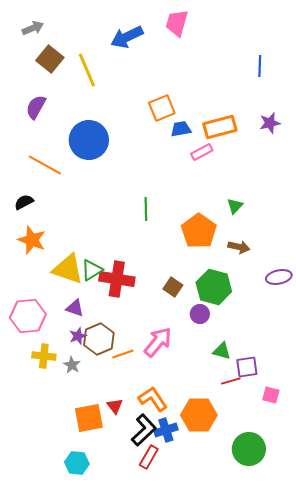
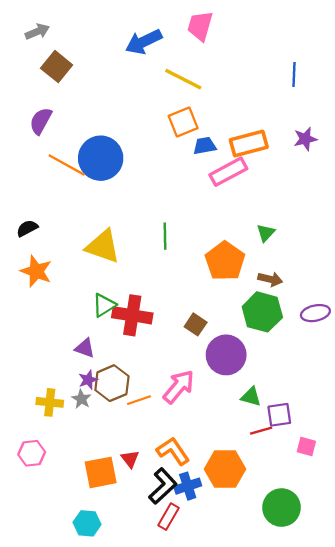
yellow line: (87, 70) -> (183, 79), moved, turned -40
pink rectangle: (202, 152) -> (228, 172), size x1.5
orange line: (45, 165) -> (67, 165), moved
yellow triangle: (68, 269) -> (103, 246), moved
green hexagon: (214, 287) -> (262, 312), moved
purple circle: (200, 314) -> (226, 355), size x1.8
pink hexagon: (28, 316) -> (32, 453), moved, size x0.7
gray star: (72, 365) -> (81, 399), moved

